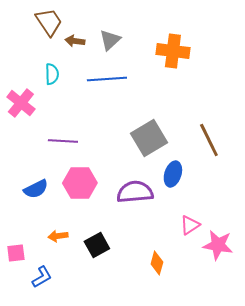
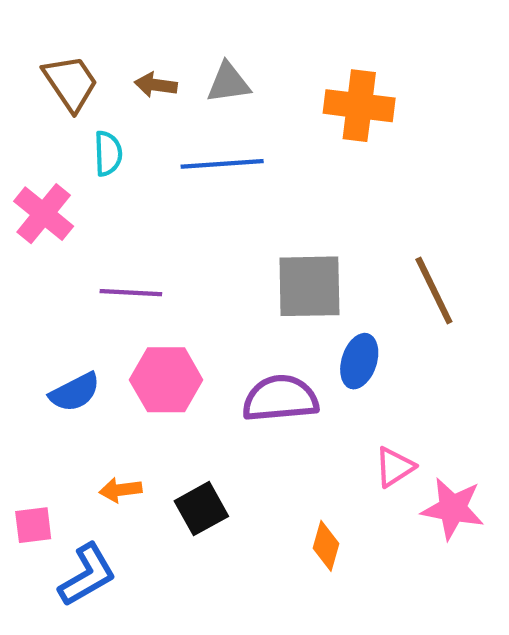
brown trapezoid: (49, 22) -> (71, 83), moved
gray triangle: (110, 40) -> (228, 83), turned 35
gray square: (149, 138) -> (309, 286), turned 30
blue L-shape: (42, 277) -> (87, 575), size x1.4

